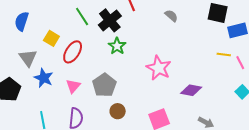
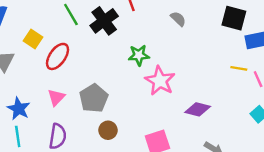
green star: (117, 46) -> (139, 55), moved, turned 30
blue star: (44, 78) -> (19, 109), moved

